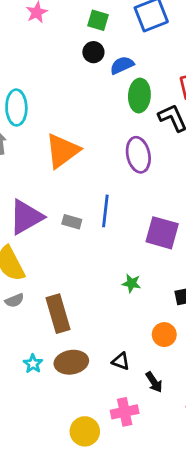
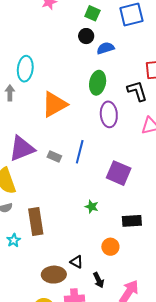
green ellipse: (139, 96) -> (98, 83), moved
brown ellipse: (71, 362) -> (54, 275), moved
cyan star: (33, 364) -> (14, 240), moved

